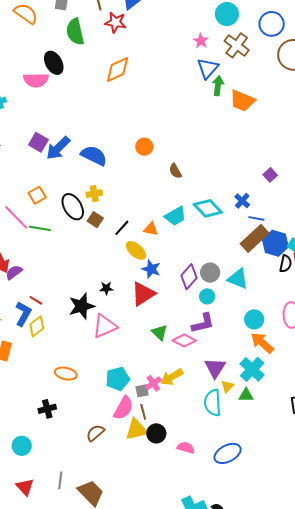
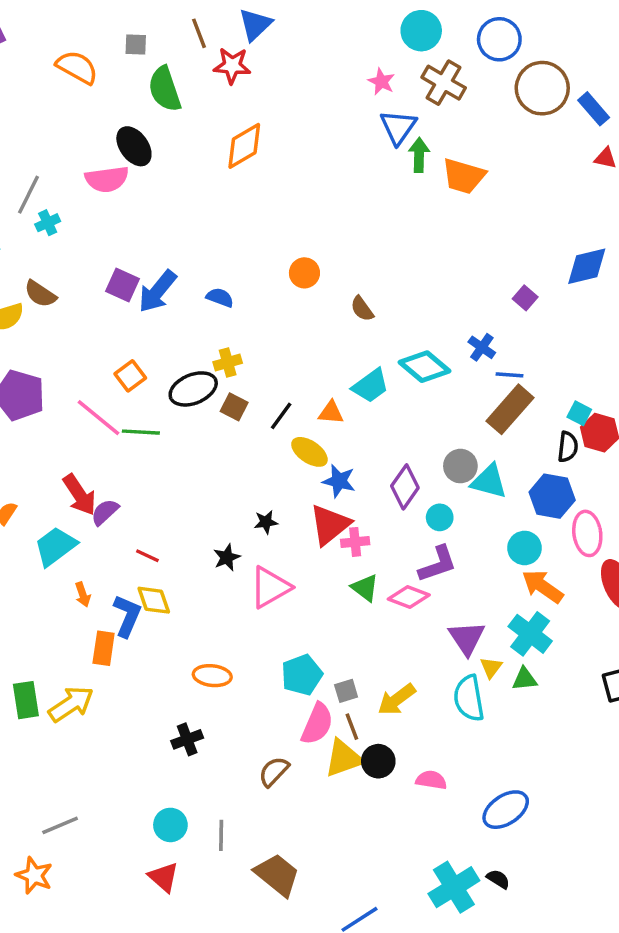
blue semicircle: (94, 156) -> (220, 297), size x0.6
black ellipse: (73, 207) -> (193, 389), turned -76
blue hexagon: (275, 243) -> (552, 496), moved
gray circle: (210, 273) -> (460, 466), moved
black star: (82, 306) -> (227, 557), size x0.6
blue L-shape: (23, 314) -> (127, 616), moved
yellow diamond: (37, 326) -> (154, 600), turned -65
yellow arrow: (172, 377) -> (397, 700), moved
pink cross: (153, 383) -> (355, 542), moved, turned 35
cyan circle: (22, 446) -> (170, 825), moved
blue ellipse: (228, 453) -> (506, 810), moved
gray line: (60, 480) -> (221, 835), moved

